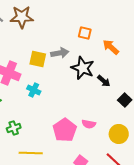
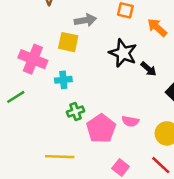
gray arrow: (60, 53) -> (85, 20), moved
cyan cross: (34, 90) -> (63, 80), turned -32
green cross: (14, 128) -> (76, 112), moved

